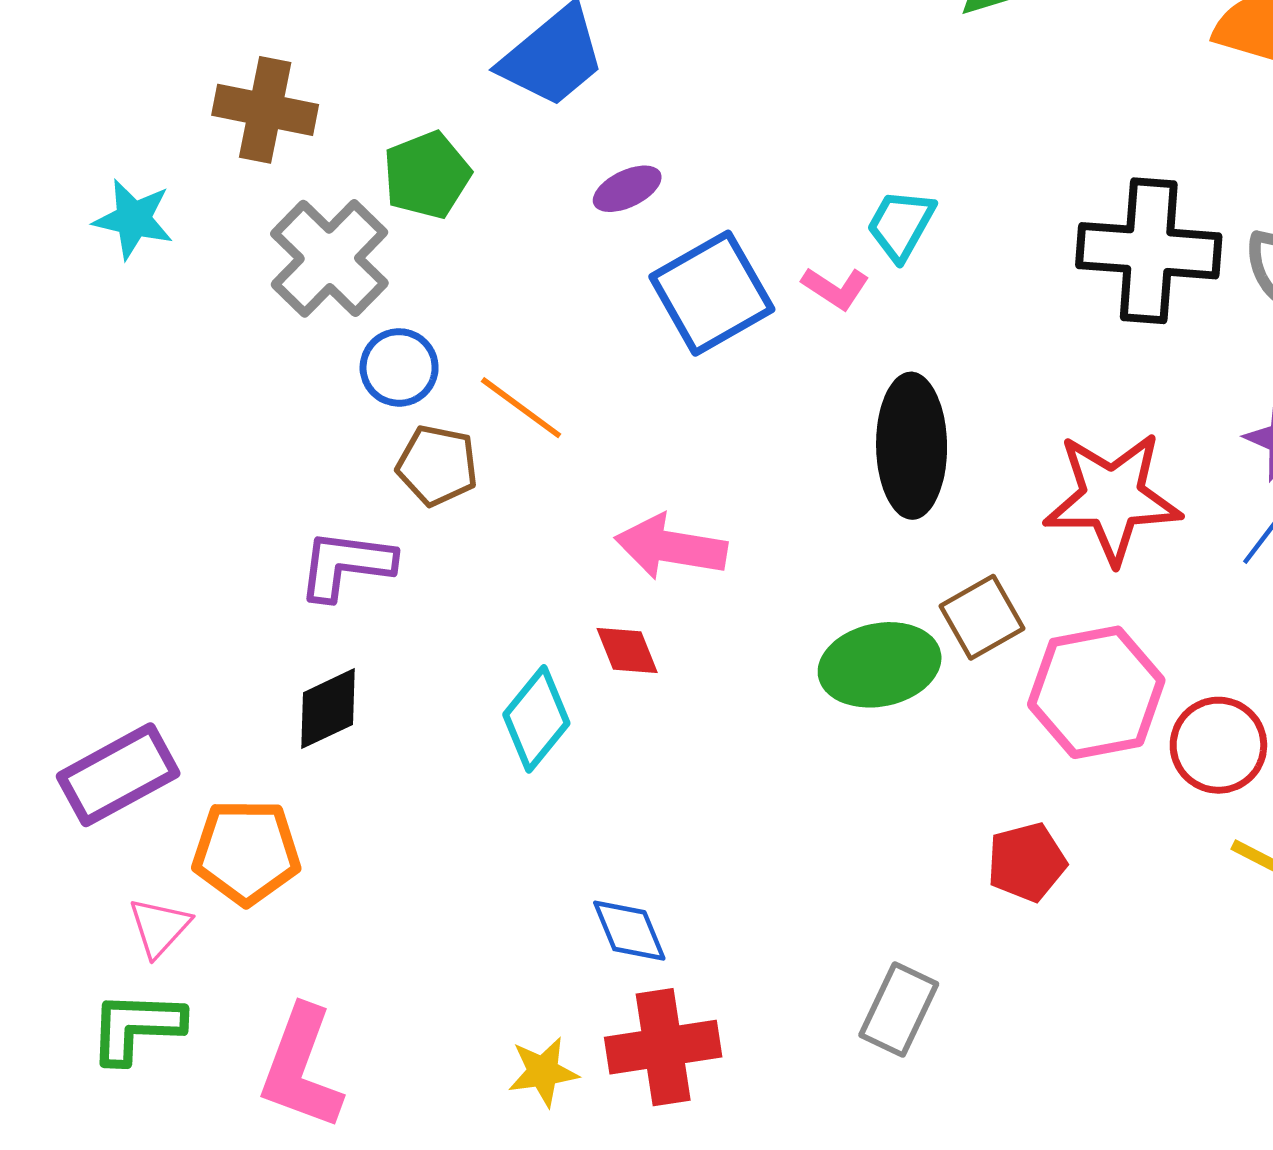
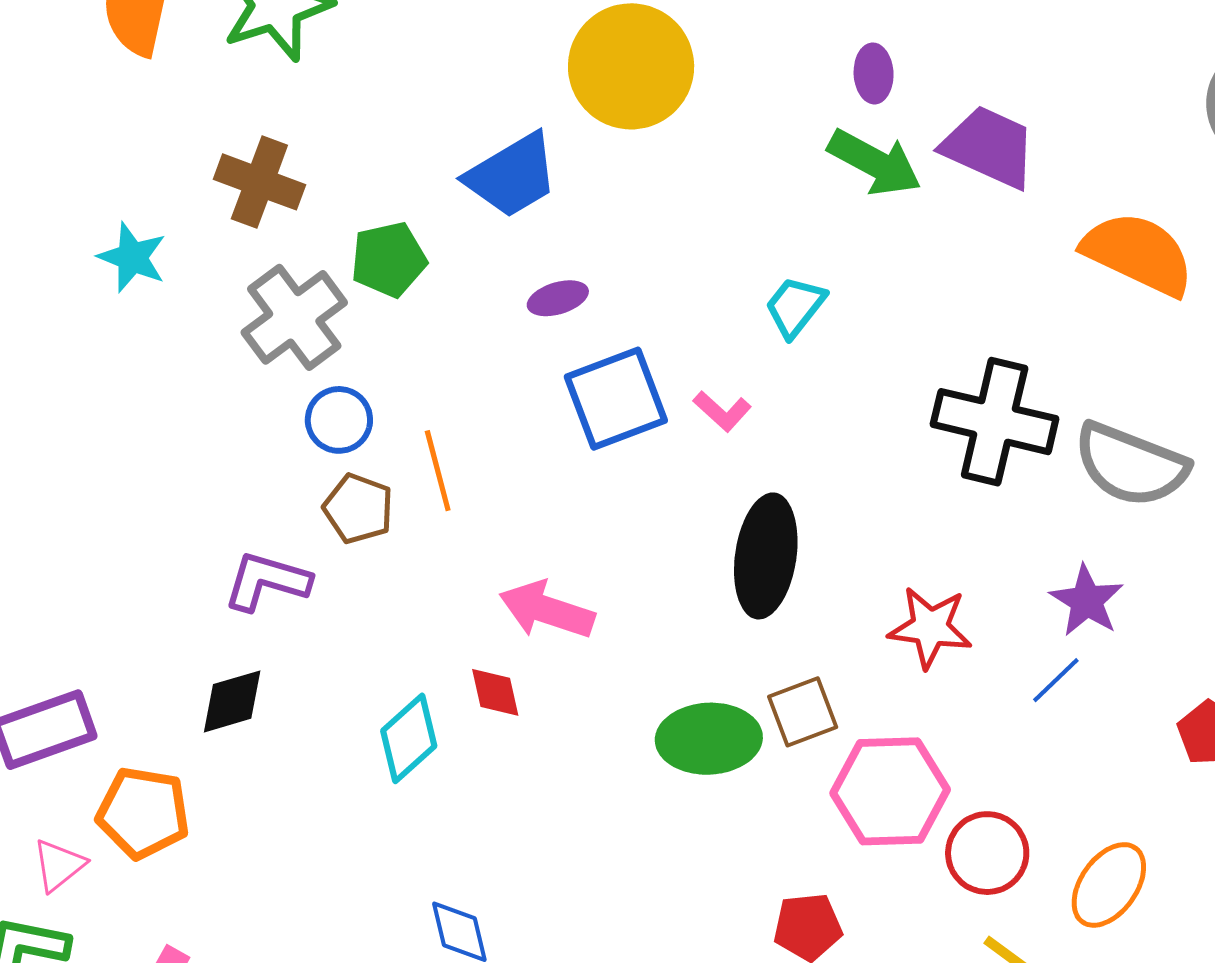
cyan trapezoid: (901, 225) -> (795, 307), moved
orange line: (521, 408) -> (438, 471), turned 30
red star: (1112, 498) -> (930, 627), size x0.7

